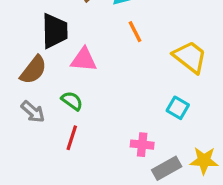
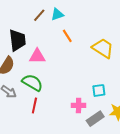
green semicircle: (72, 101) -> (32, 83), size x1.5
cyan square: (178, 108) -> (99, 90), moved, turned -32

